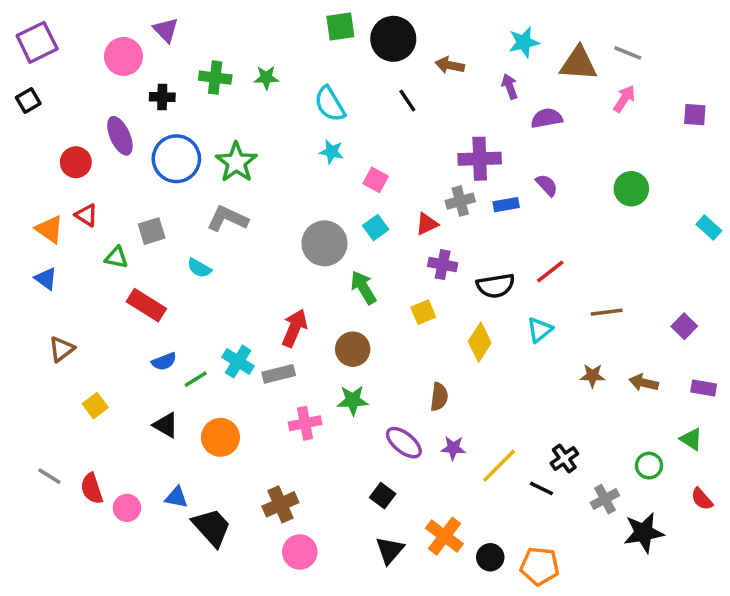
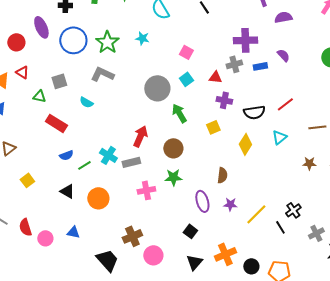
cyan star: (332, 152) -> (142, 38), moved
red triangle: (427, 224) -> (215, 77), turned 32
purple ellipse: (404, 443) -> (202, 201), turned 35
black line: (541, 488) -> (280, 227), turned 32
black trapezoid: (212, 527) -> (107, 260), moved
orange cross: (444, 536) -> (225, 254), turned 30
pink circle: (300, 552) -> (153, 255), moved

